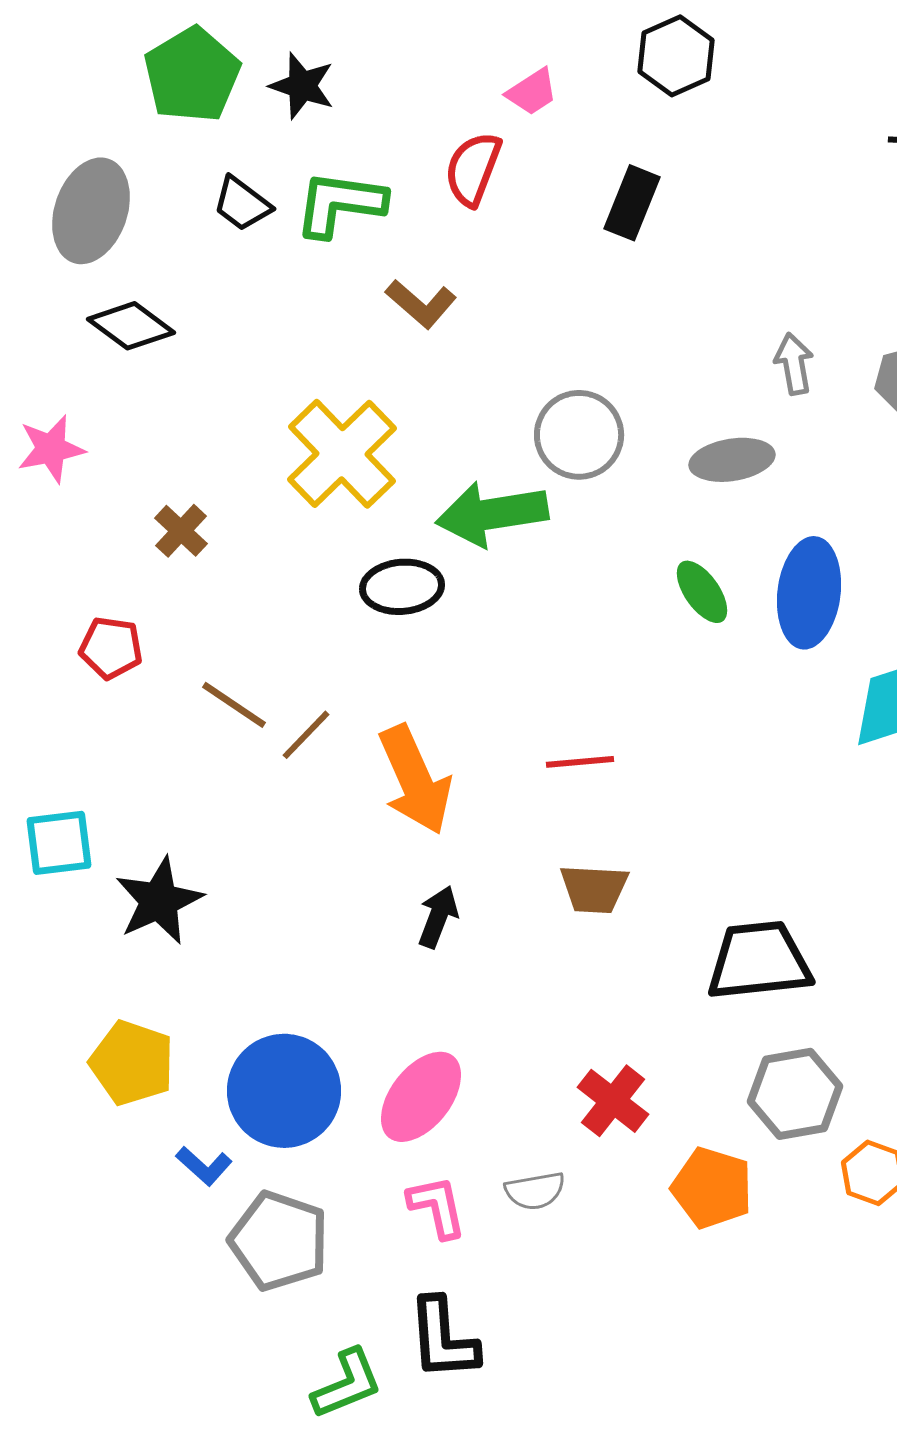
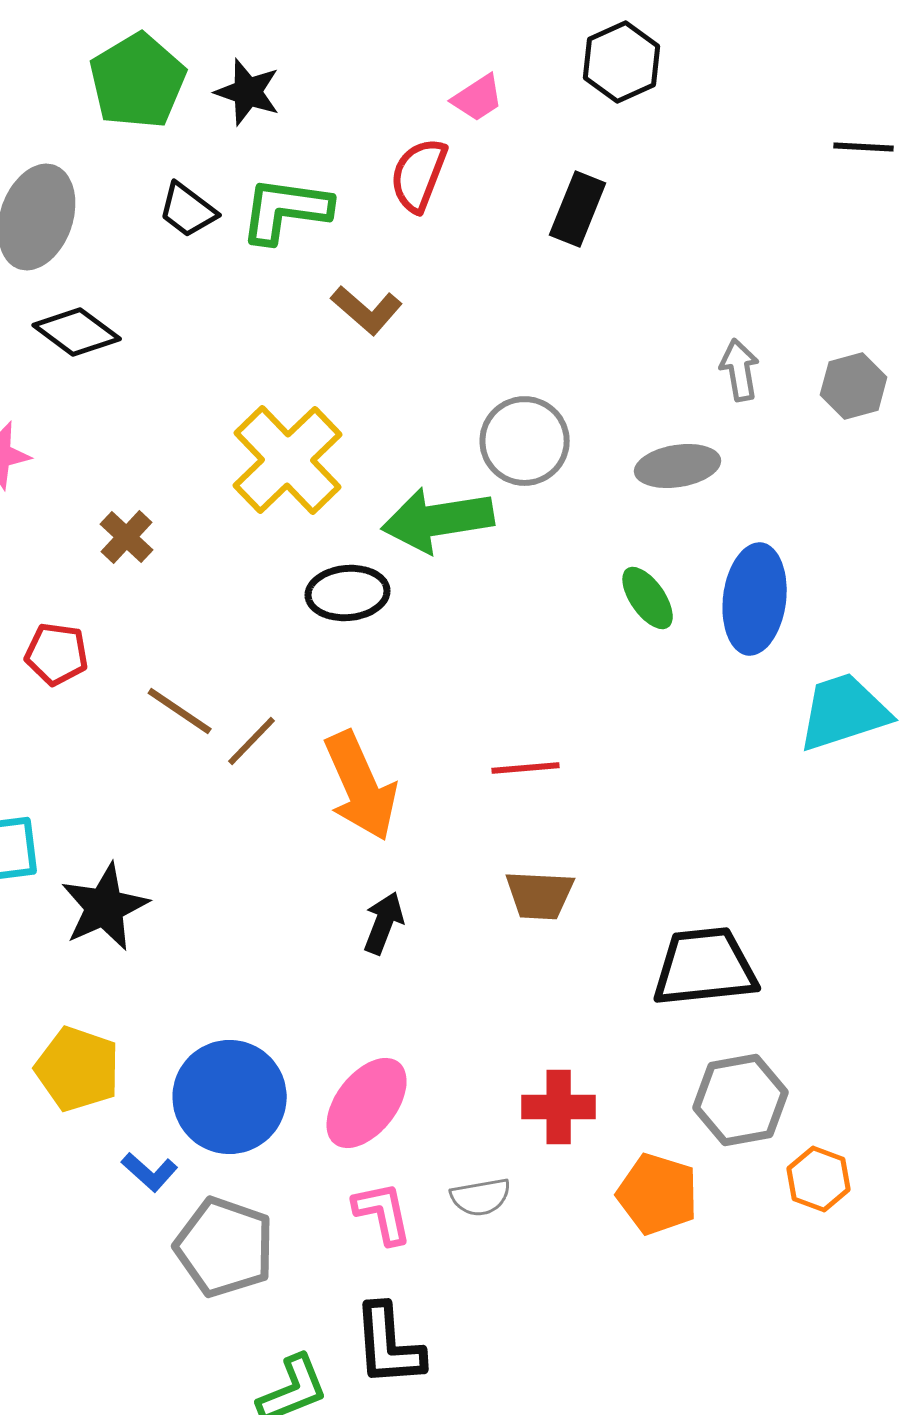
red cross: (613, 1101) -> (559, 1107), turned -38

